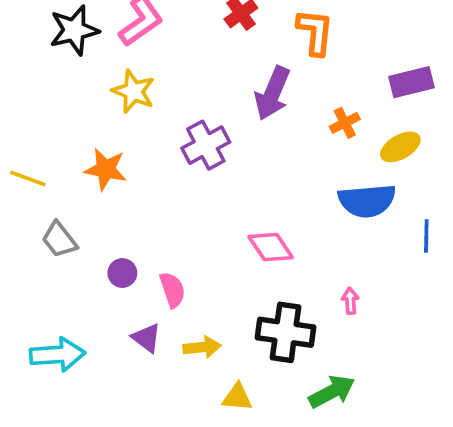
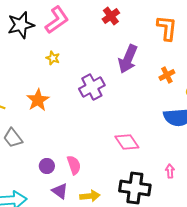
orange L-shape: (315, 32) -> (167, 28), moved
yellow star: (133, 91) -> (53, 58), size x0.6
orange star: (106, 169) -> (38, 100), turned 30
purple circle: (122, 273) -> (47, 166), moved

